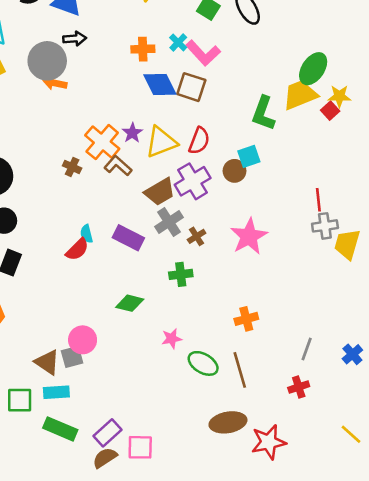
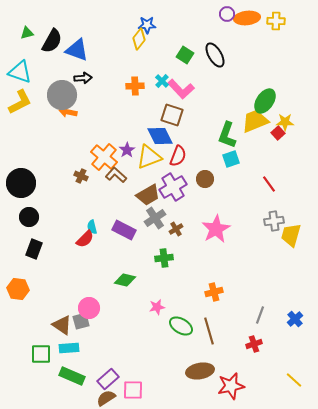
blue diamond: (160, 84) -> (160, 136), moved
cyan square: (249, 156) -> (231, 159), moved
red line: (318, 200) -> (269, 184), moved, turned -30

